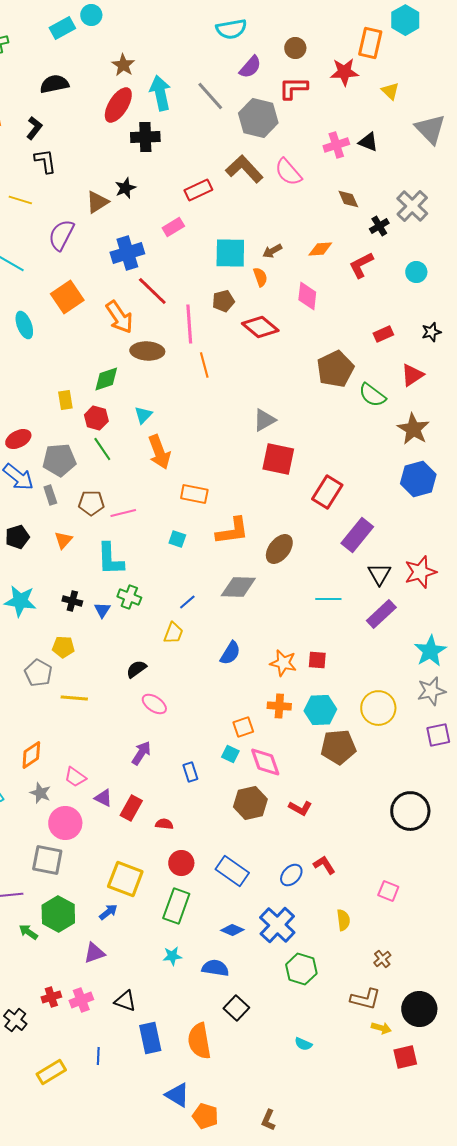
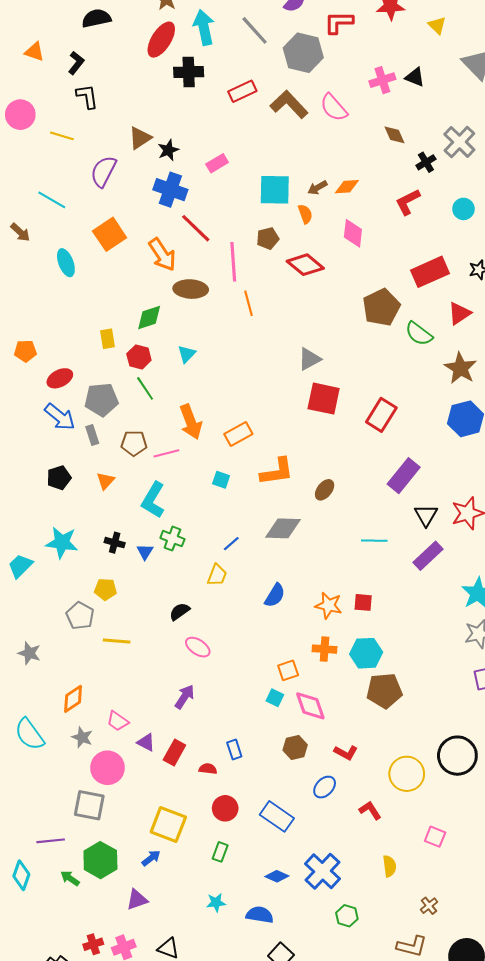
black star: (125, 188) -> (168, 150), moved
red rectangle: (198, 190) -> (242, 91), moved
orange diamond: (320, 249) -> (347, 187), moved
blue cross: (127, 253) -> (170, 190), turned 36
red rectangle: (383, 334) -> (430, 272), size x1.8
orange arrow: (159, 452) -> (191, 422), moved
red rectangle: (327, 492) -> (381, 415), moved
orange rectangle: (194, 494) -> (238, 434), turned -40
brown ellipse: (279, 549) -> (325, 490), size x0.7
cyan L-shape: (110, 559) -> (153, 500), turned 33
yellow circle: (378, 708) -> (407, 774), moved
blue rectangle: (190, 772) -> (234, 749), moved
brown hexagon: (250, 803) -> (295, 747), size x0.7
blue ellipse: (291, 875) -> (325, 787), moved
green rectangle: (176, 906) -> (220, 852), size x0.6
green hexagon: (301, 969) -> (347, 916), size x0.7

